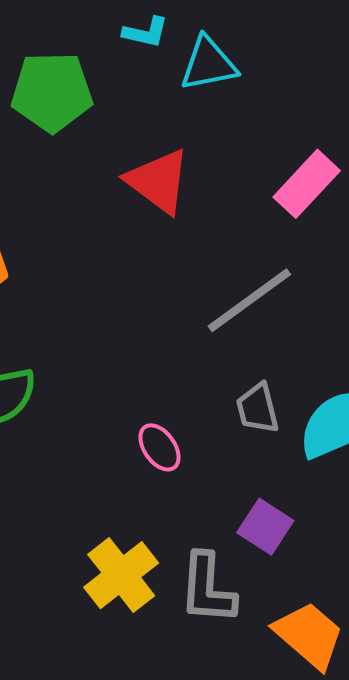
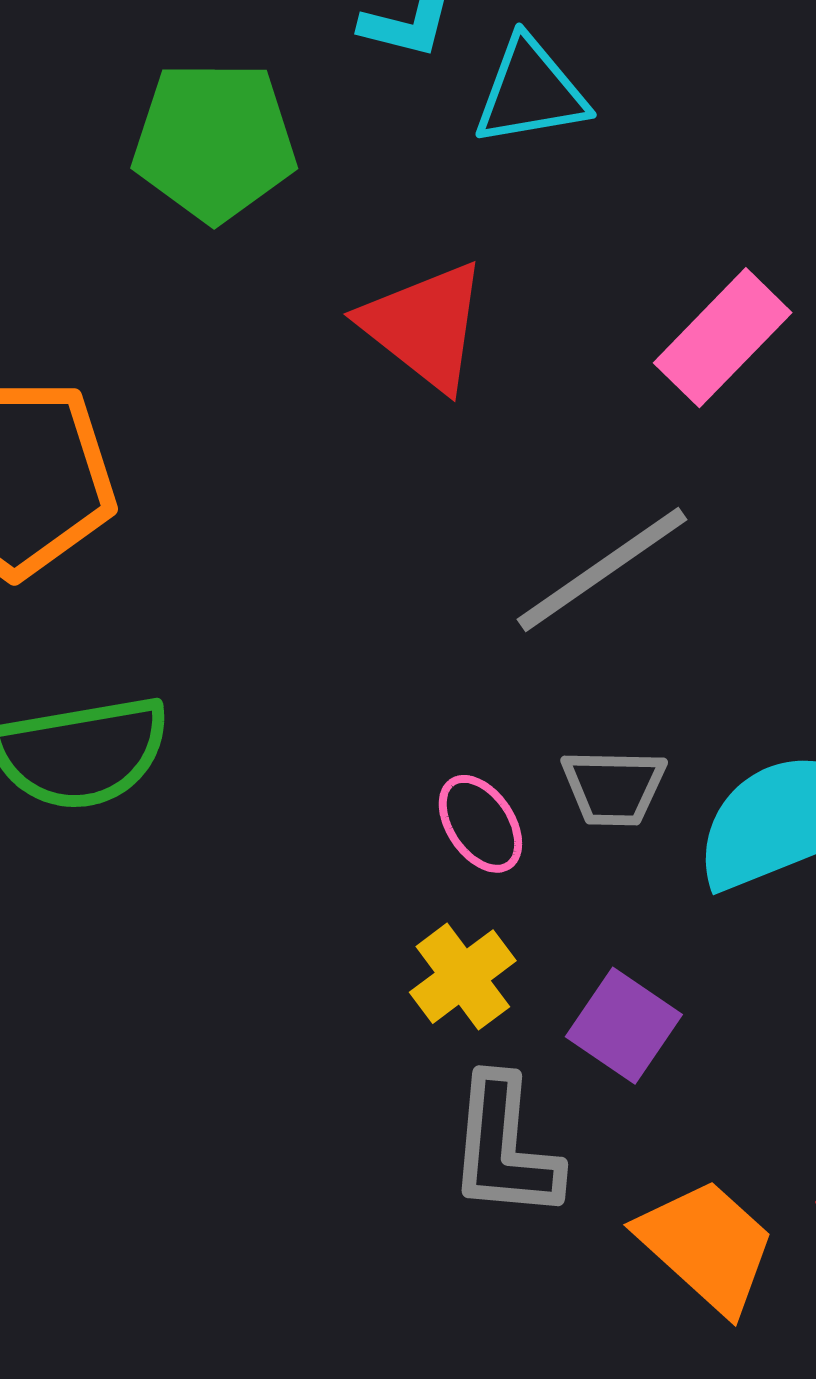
gray trapezoid: (258, 408) -> (614, 787), turned -76
pink ellipse: (159, 447) -> (480, 824), moved
yellow cross: (121, 575) -> (463, 977), moved, size x0.7

